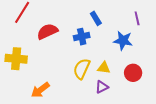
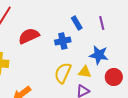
purple line: (137, 18) -> (102, 23), moved
blue star: (123, 41) -> (99, 55), moved

